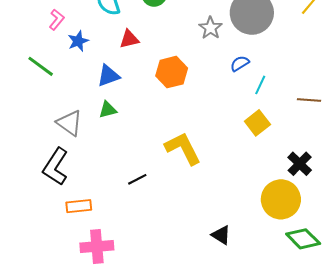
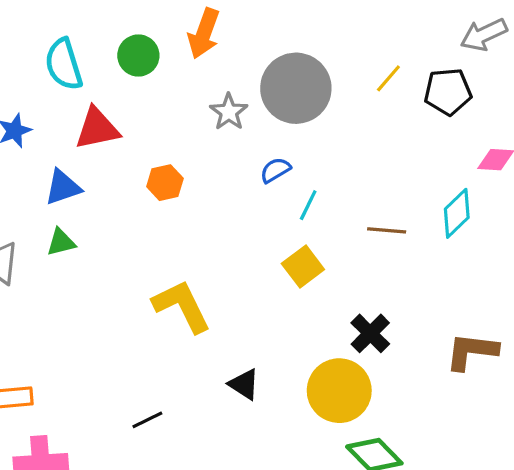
red triangle: (129, 39) -> (97, 129), size x1.4
orange hexagon: (172, 72) -> (165, 183), size x0.7
black line: (137, 179) -> (147, 420), moved
black triangle: (221, 235) -> (244, 384), moved

